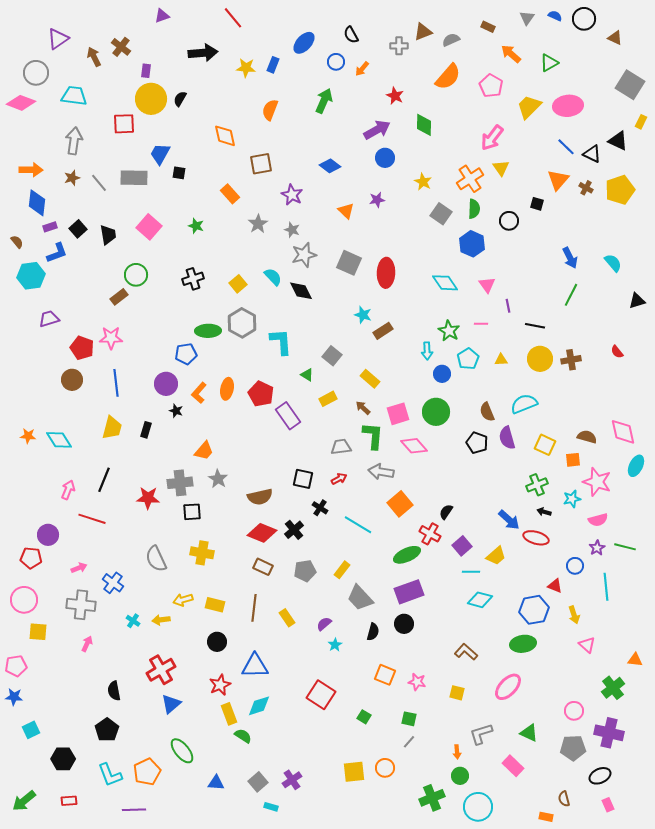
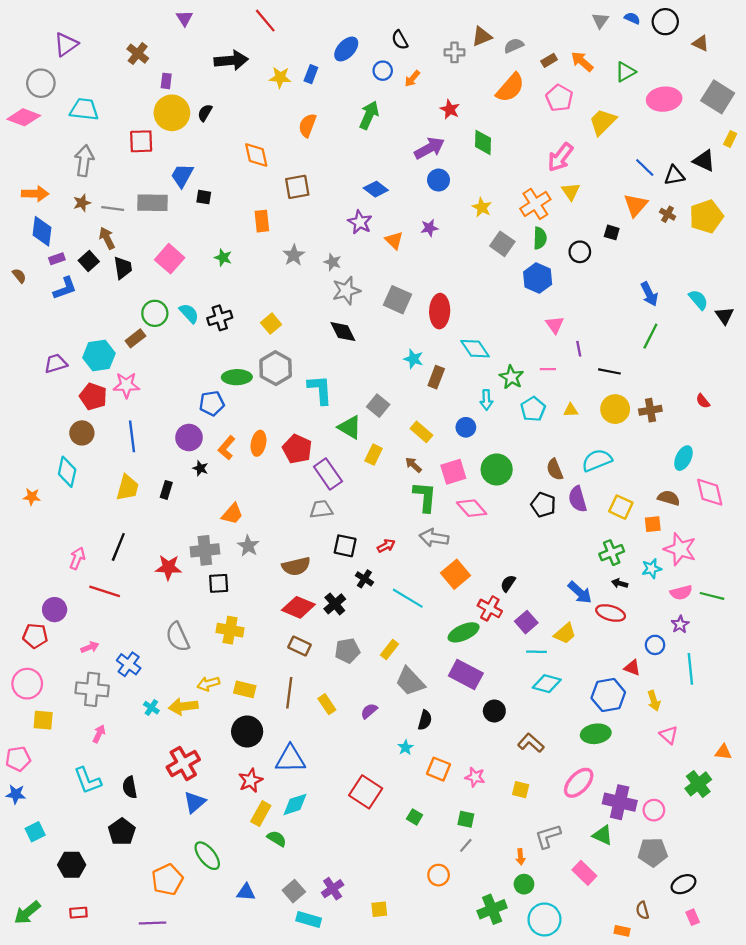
purple triangle: (162, 16) -> (184, 18), turned -42
brown rectangle: (488, 27) -> (549, 60), moved, turned -56
brown arrow: (94, 57) -> (107, 238), moved
pink ellipse: (568, 106) -> (664, 99), moved
black triangle: (592, 154) -> (674, 175), turned -36
gray line: (99, 183) -> (113, 209), turned -42
orange rectangle: (230, 194) -> (262, 221), turned 36
purple star: (292, 195) -> (360, 222), moved
cyan hexagon: (31, 276) -> (99, 355), moved
cyan semicircle: (273, 277) -> (189, 313), moved
cyan diamond: (445, 283) -> (475, 349), moved
black triangle: (637, 301) -> (725, 316), moved, turned -48
brown rectangle: (383, 331) -> (436, 377), turned -36
blue circle: (442, 374) -> (466, 427), moved
green triangle: (307, 375) -> (350, 427), size x1.6
yellow rectangle: (328, 399) -> (374, 455), turned -36
cyan diamond: (59, 440) -> (67, 472), moved, turned 44
gray trapezoid: (341, 447) -> (321, 509), moved
cyan ellipse: (636, 466) -> (683, 458), moved
green line: (625, 547) -> (712, 596), moved
purple rectangle: (409, 592) -> (466, 675), turned 48
yellow arrow: (161, 620) -> (183, 706), size x1.4
black circle: (404, 624) -> (494, 711), moved
black circle: (217, 642) -> (247, 731), size x1.4
cyan star: (335, 645) -> (405, 747), moved
yellow rectangle: (229, 714) -> (261, 814), turned 50
purple cross: (609, 733) -> (620, 802), moved
yellow square: (354, 772) -> (379, 909), moved, size x0.7
cyan L-shape: (110, 775) -> (88, 780), moved
cyan rectangle: (271, 807) -> (309, 919), size x1.5

